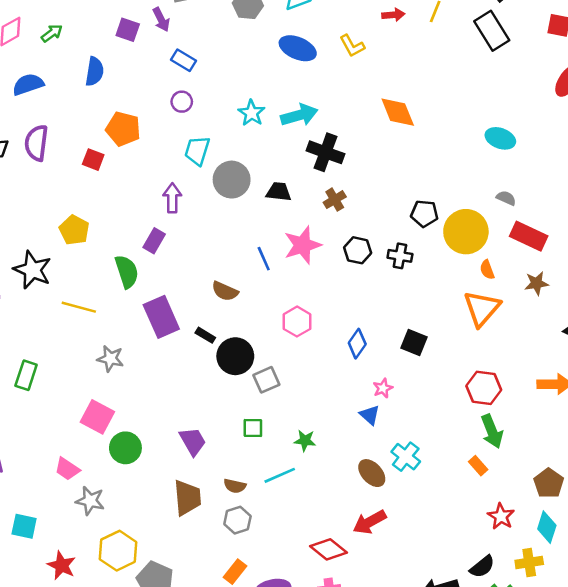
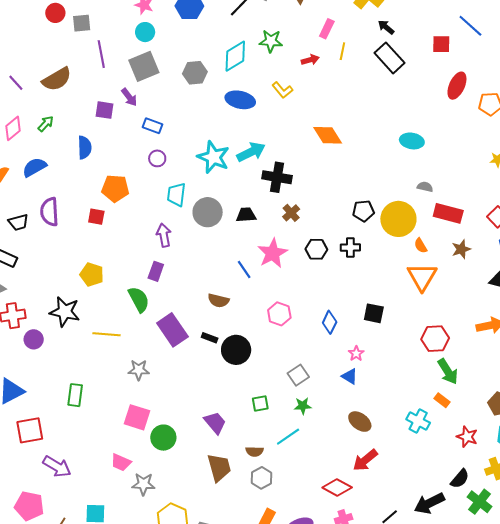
cyan star: (251, 113) -> (213, 157), size x1.5
gray square: (266, 380) -> (298, 375), moved
cyan cross: (406, 457) -> (418, 421), moved

